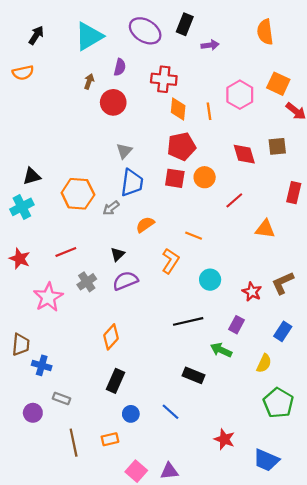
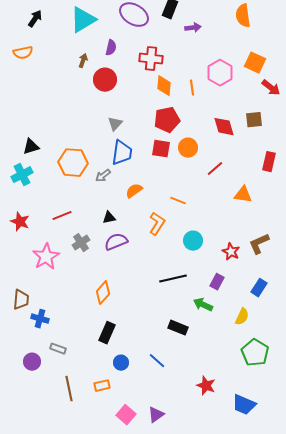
black triangle: (118, 254) -> (109, 218), turned 32
purple triangle: (169, 471) -> (156, 415), turned -30

